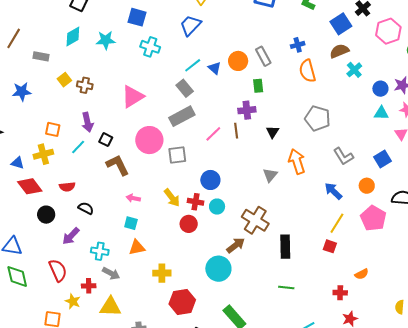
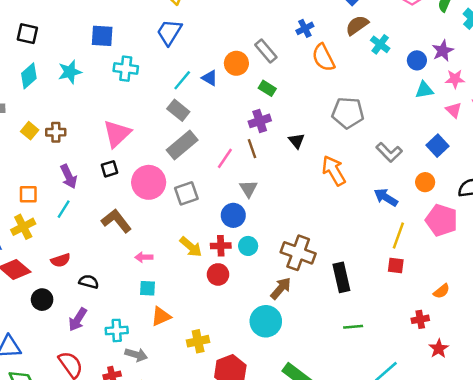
green rectangle: (258, 86) -> (267, 88), turned -40
black square: (106, 140) -> (110, 169), moved, turned -32
gray triangle: (270, 175) -> (248, 189), moved

